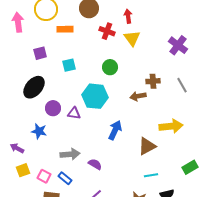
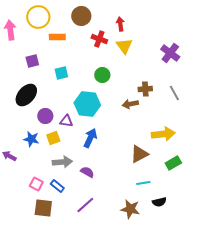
blue arrow: (115, 130) -> (90, 138), moved
green rectangle: (190, 167) -> (173, 163), moved
yellow square: (23, 170) -> (53, 138), moved

